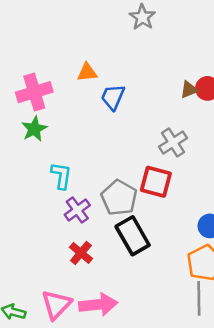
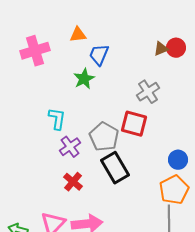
green star: (34, 129) -> (84, 79), moved

